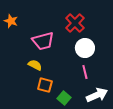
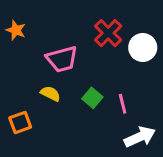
white circle: (85, 48) -> (143, 48), moved
orange square: (45, 85) -> (20, 122), moved, turned -35
green square: (64, 98) -> (92, 98), moved

